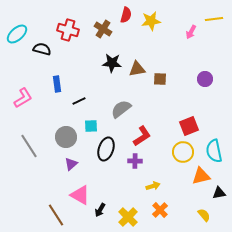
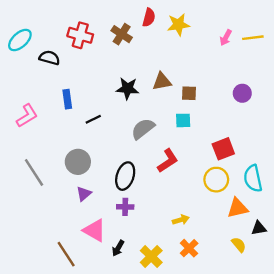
yellow line: (214, 19) -> (253, 38), moved
black star: (112, 63) -> (128, 89), moved
cyan square: (91, 126) -> (183, 120), moved
purple cross: (135, 161) -> (125, 207), moved
yellow semicircle: (204, 215) -> (239, 245), moved

